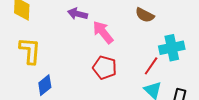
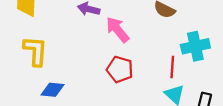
red line: (151, 66) -> (172, 67), turned -30
blue diamond: (45, 85) -> (52, 90), turned 45

